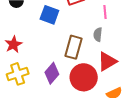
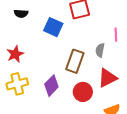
pink line: (105, 12) -> (116, 35), moved
red circle: (84, 77) -> (83, 92), size x0.7

